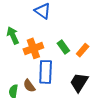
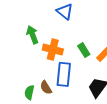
orange cross: (33, 48) -> (53, 49), turned 30

